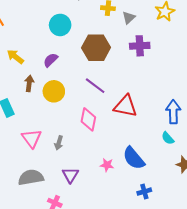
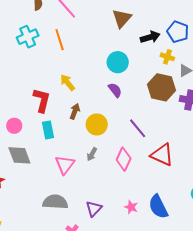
brown hexagon: (96, 48) -> (161, 87), moved
purple semicircle: (51, 60) -> (115, 90), moved, turned 84
gray arrow: (59, 143) -> (92, 154), moved

